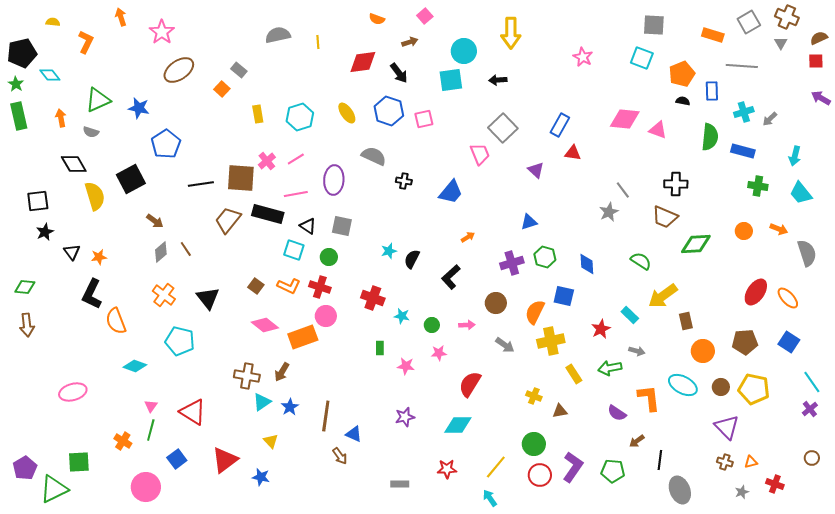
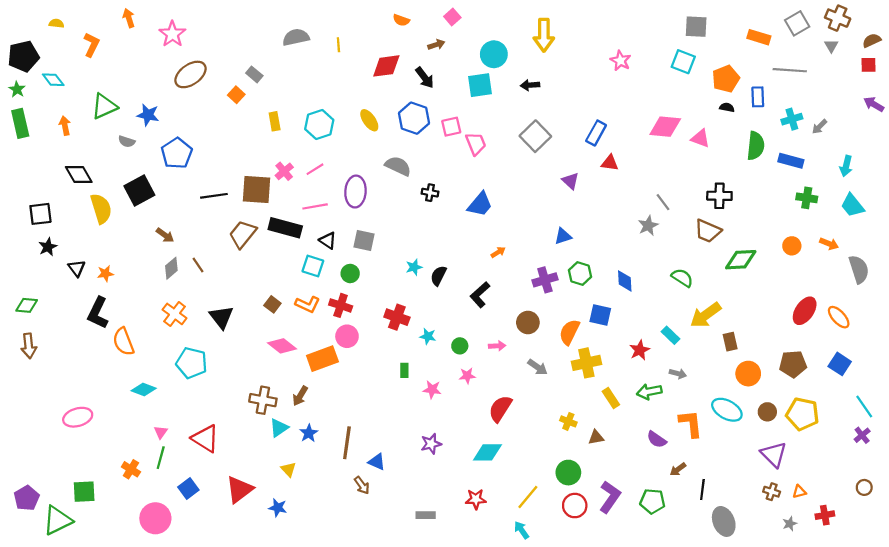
gray semicircle: (91, 132) -> (127, 142), moved
pink trapezoid: (480, 154) -> (476, 144), moved
red cross: (775, 484) -> (825, 515), turned -30

